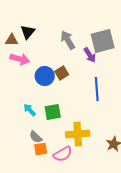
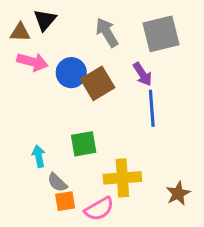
purple arrow: (90, 55) -> (142, 74), moved
brown square: (62, 73) -> (98, 83), size x1.5
blue circle: (45, 76) -> (71, 73), moved
cyan arrow: (30, 110) -> (39, 156), moved, turned 32

